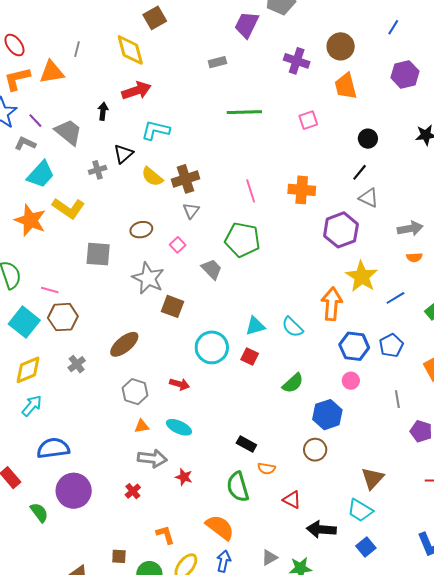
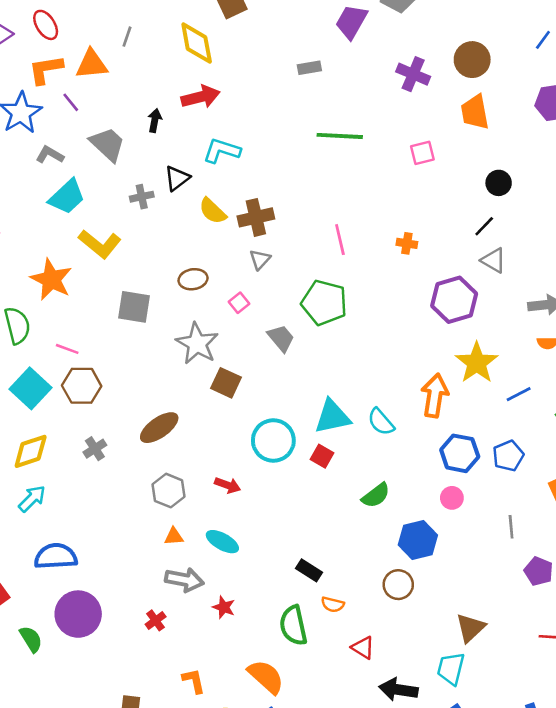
purple line: (35, 121) -> (71, 102), moved
orange cross: (302, 190) -> (407, 243), size x0.6
orange star: (30, 220) -> (51, 279), moved
cyan triangle: (255, 326) -> (332, 417), size x1.4
cyan trapezoid: (360, 510) -> (451, 668), turned 68

